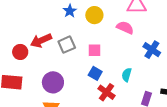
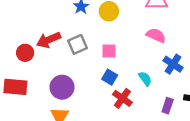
pink semicircle: (125, 28) -> (156, 35), moved
blue cross: (152, 50) -> (173, 64), moved
cyan semicircle: (127, 75) -> (145, 79), turned 128

